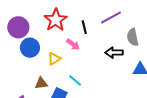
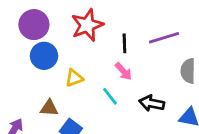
pink arrow: (73, 44) -> (123, 71), moved
black arrow: (114, 53) -> (152, 103), moved
cyan line: (75, 80) -> (110, 96), moved

